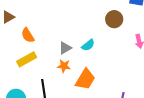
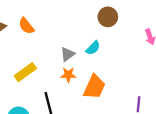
brown circle: (114, 19) -> (108, 17), moved
orange semicircle: (28, 35) -> (26, 26), moved

